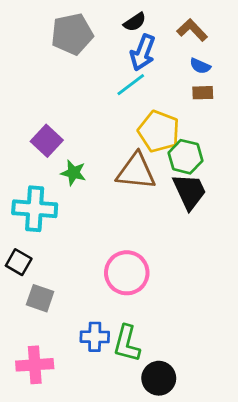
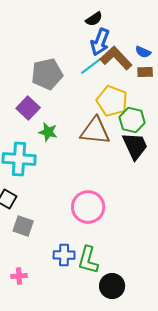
brown L-shape: (192, 30) -> (116, 58), moved, size x1.4
gray pentagon: (72, 34) -> (47, 74), moved
pink cross: (35, 365) -> (19, 276), size x0.6

